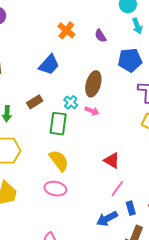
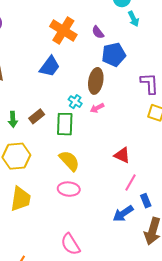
orange cross: (66, 30) -> (63, 31), size x1.5
blue pentagon: (130, 60) -> (114, 55), moved
brown rectangle: (35, 102) -> (37, 116), moved
pink arrow: (92, 111) -> (97, 108), turned 136

